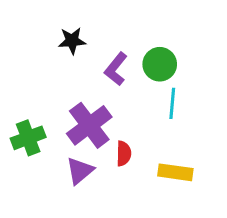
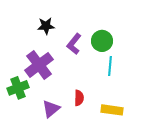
purple cross: (89, 125) -> (39, 65), moved

